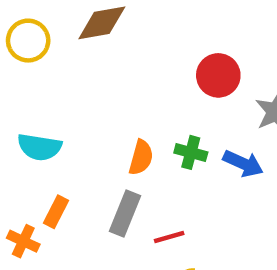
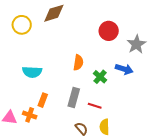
green cross: (191, 152) -> (100, 77), moved, turned 32
orange semicircle: (141, 157) -> (78, 63), moved
red line: (169, 237) -> (95, 106), turned 40

